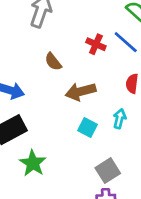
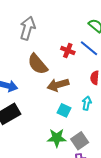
brown semicircle: (53, 62) -> (38, 64), size x1.6
green star: (33, 163) -> (57, 138), moved, turned -30

